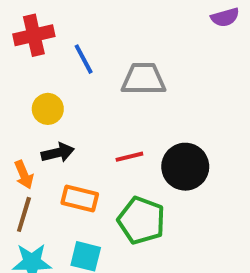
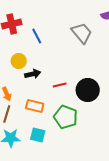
gray trapezoid: (143, 79) -> (82, 33), moved, turned 50
black arrow: (58, 153) -> (33, 74), moved

